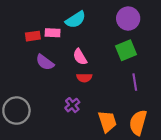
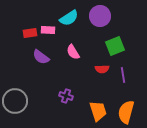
purple circle: (128, 19) -> (100, 16), moved
red semicircle: (84, 78) -> (102, 69), moved
purple cross: (72, 105) -> (66, 96), turned -32

